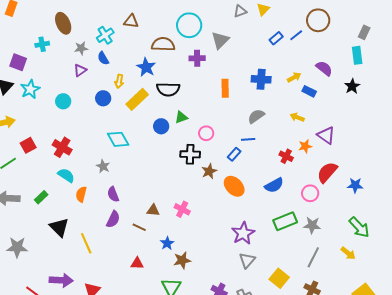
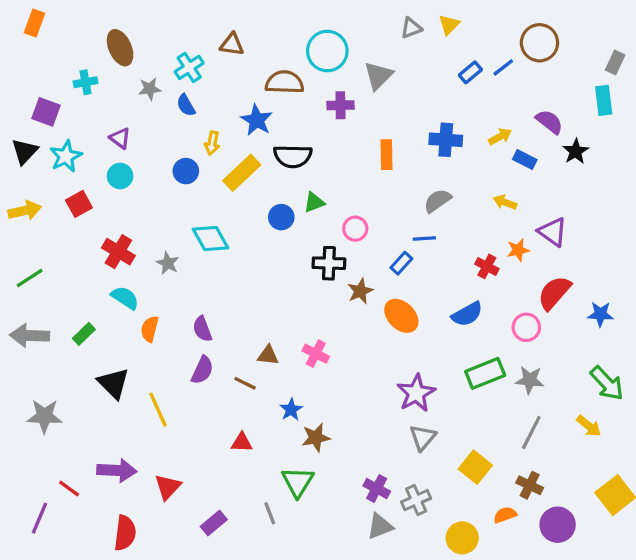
purple triangle: (80, 70) -> (120, 138), moved, turned -48
black star: (352, 86) -> (576, 151), moved
red square: (28, 145) -> (79, 204), moved
gray star: (103, 166) -> (168, 263), moved

